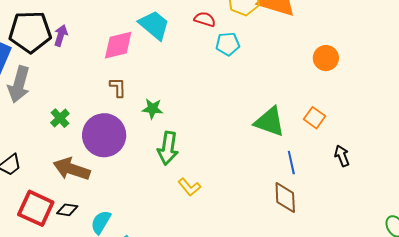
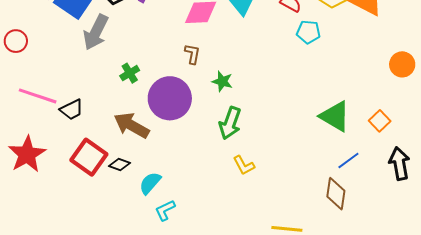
black arrow: (342, 156) -> (399, 164), size x1.5
blue line: (291, 163) -> (348, 161), turned 55

